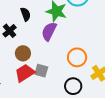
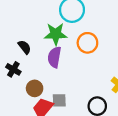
orange circle: (77, 57) -> (87, 43), moved

